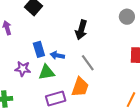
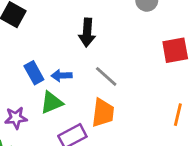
purple star: (23, 69) -> (16, 118), moved

